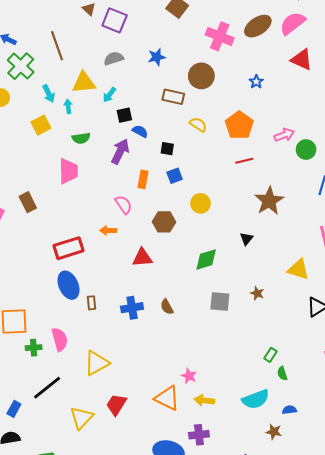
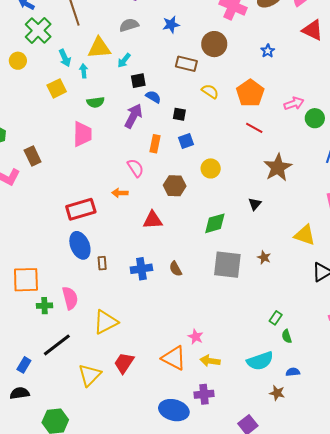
red line: (244, 161) -> (254, 128), turned 42
brown rectangle: (28, 202) -> (33, 156), moved
gray square: (220, 301) -> (227, 265), size x1.4

